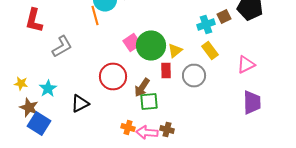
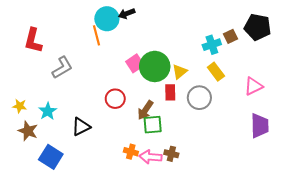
red circle: (113, 76) -> (115, 99), size x0.7
blue square: (39, 124) -> (51, 157), moved

